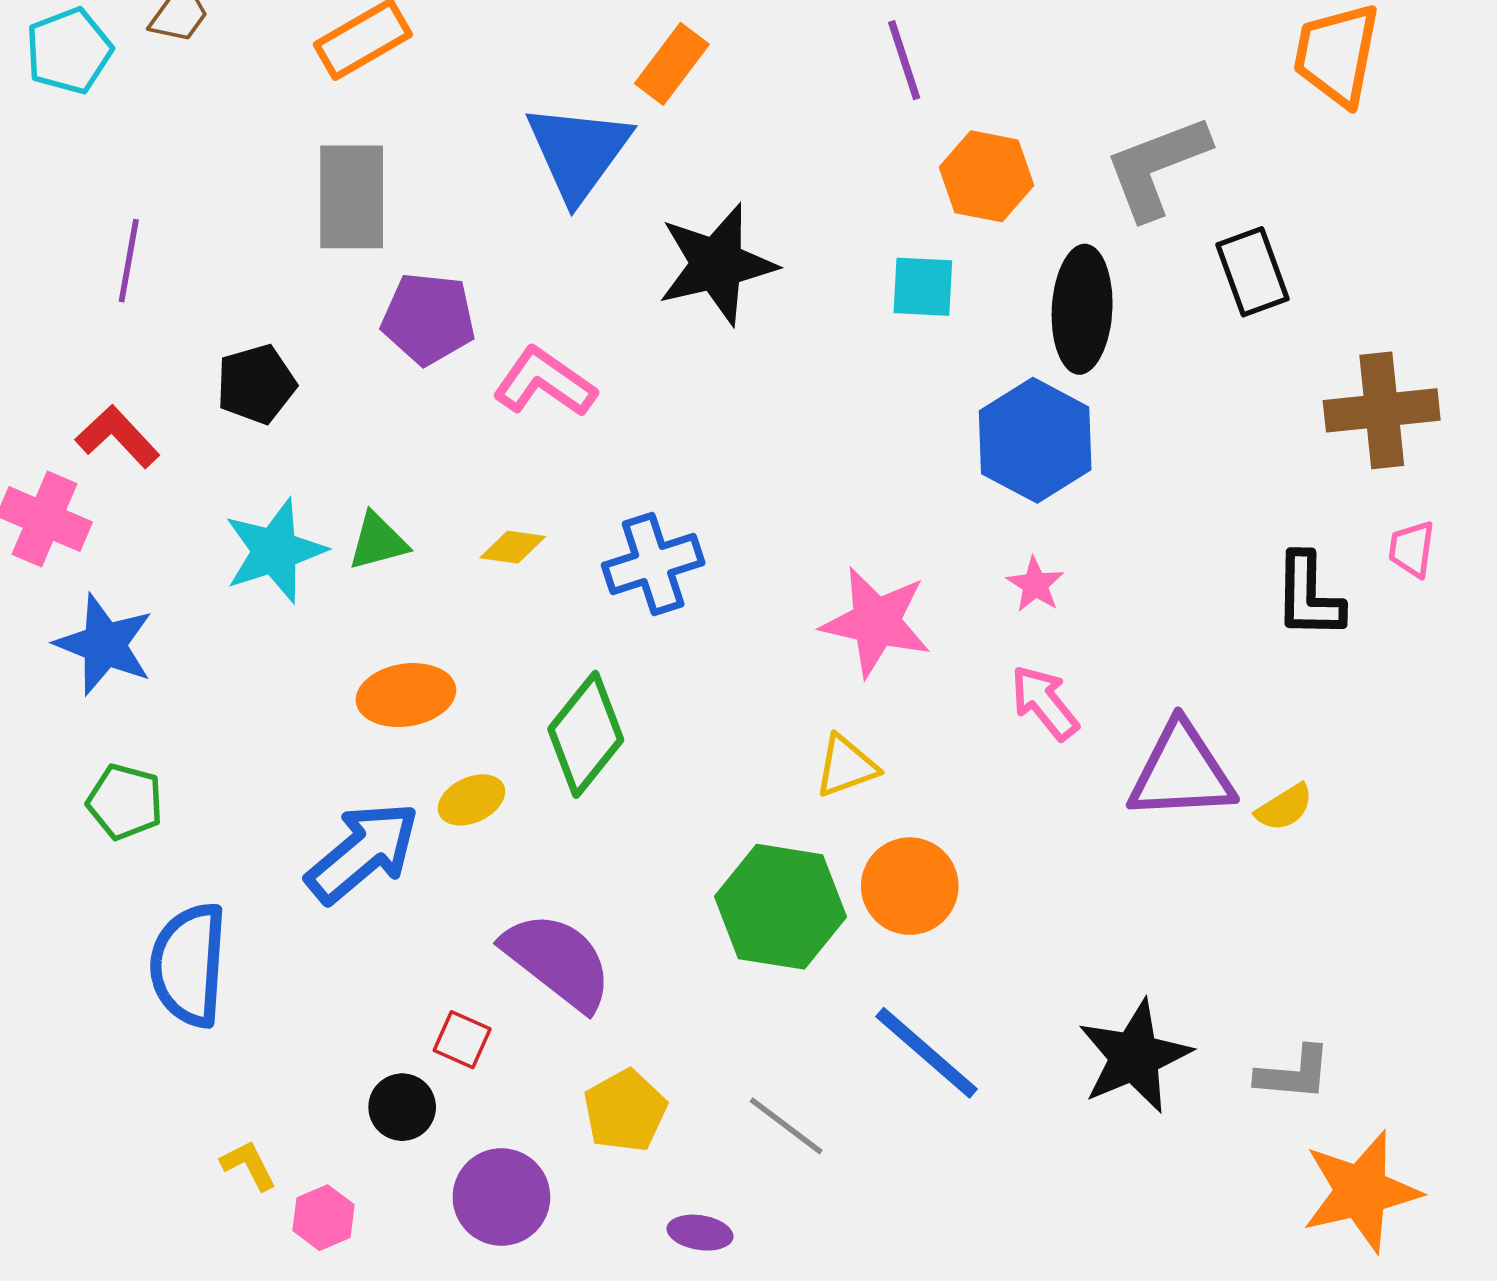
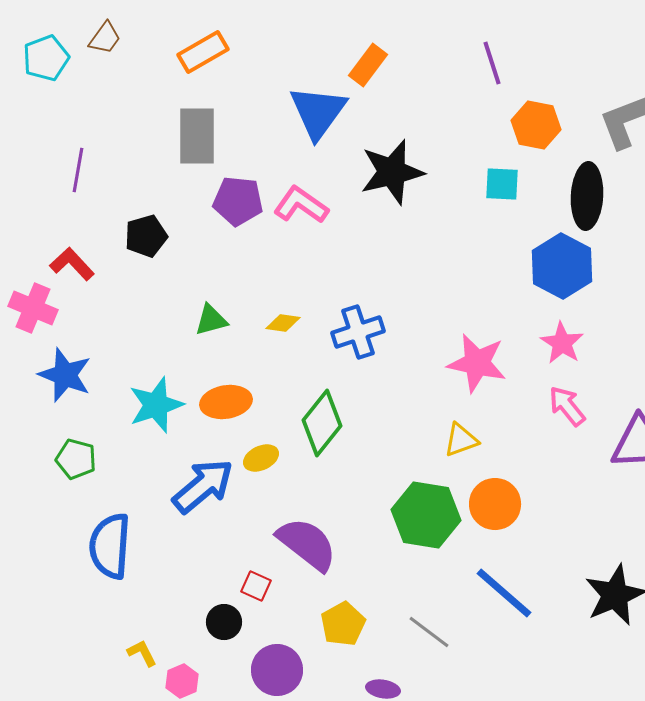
pink L-shape: (545, 382) -> (301, 205), moved
cyan star: (275, 551) -> (156, 405), moved
pink star: (1035, 585) -> (562, 343), size x1.4

